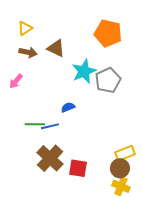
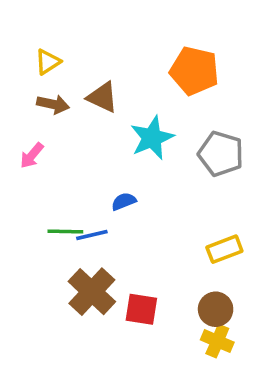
gray pentagon: (108, 80) -> (221, 154), moved, turned -30
yellow rectangle: (125, 153) -> (224, 249), moved

